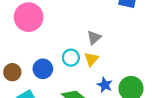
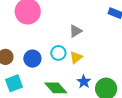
gray triangle: (94, 38) -> (76, 31), moved

